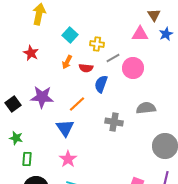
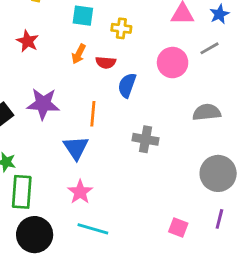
cyan square: (70, 35) -> (83, 16), turned -35
gray line: (113, 58) -> (210, 48), moved
orange line: (77, 104) -> (93, 114), turned -42
gray semicircle: (146, 108) -> (207, 112), moved
green rectangle: (27, 159) -> (22, 192), size x1.6

